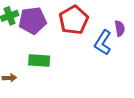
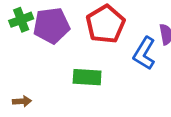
green rectangle: (39, 60) -> (87, 77), moved

